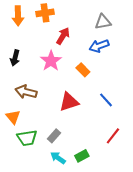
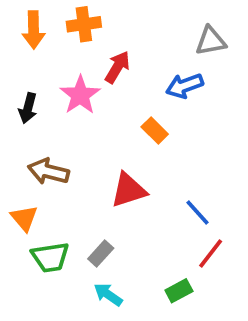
gray triangle: (103, 22) -> (211, 41), moved
pink star: (51, 61) -> (80, 95), moved
blue line: (106, 100) -> (198, 212), moved
green rectangle: (82, 156) -> (179, 291), moved

